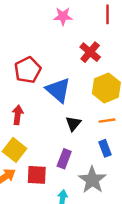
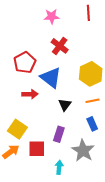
red cross: (90, 52) -> (60, 46), moved
red arrow: (18, 115) -> (30, 94), moved, turned 84

